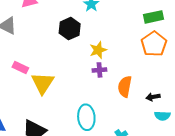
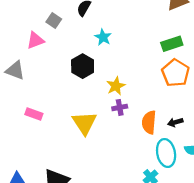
yellow triangle: (43, 83) -> (84, 123), moved
black arrow: (153, 97) -> (175, 122), moved
cyan ellipse: (86, 117) -> (166, 153), moved

